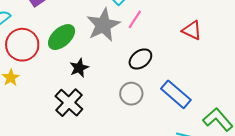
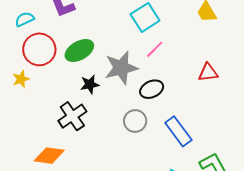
gray star: (103, 25) -> (121, 68), moved
red triangle: (192, 30) -> (208, 72), turned -45

